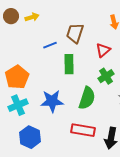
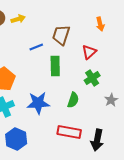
green semicircle: (87, 98) -> (73, 100), size x0.7

